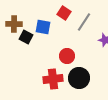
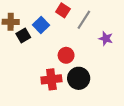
blue square: (43, 27) -> (41, 25), turned 35
black square: (26, 37) -> (23, 35), turned 32

